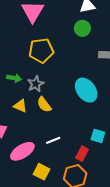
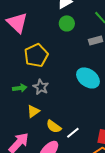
yellow semicircle: (44, 105) -> (54, 127), moved
yellow triangle: (20, 106) -> (33, 111), turned -40

